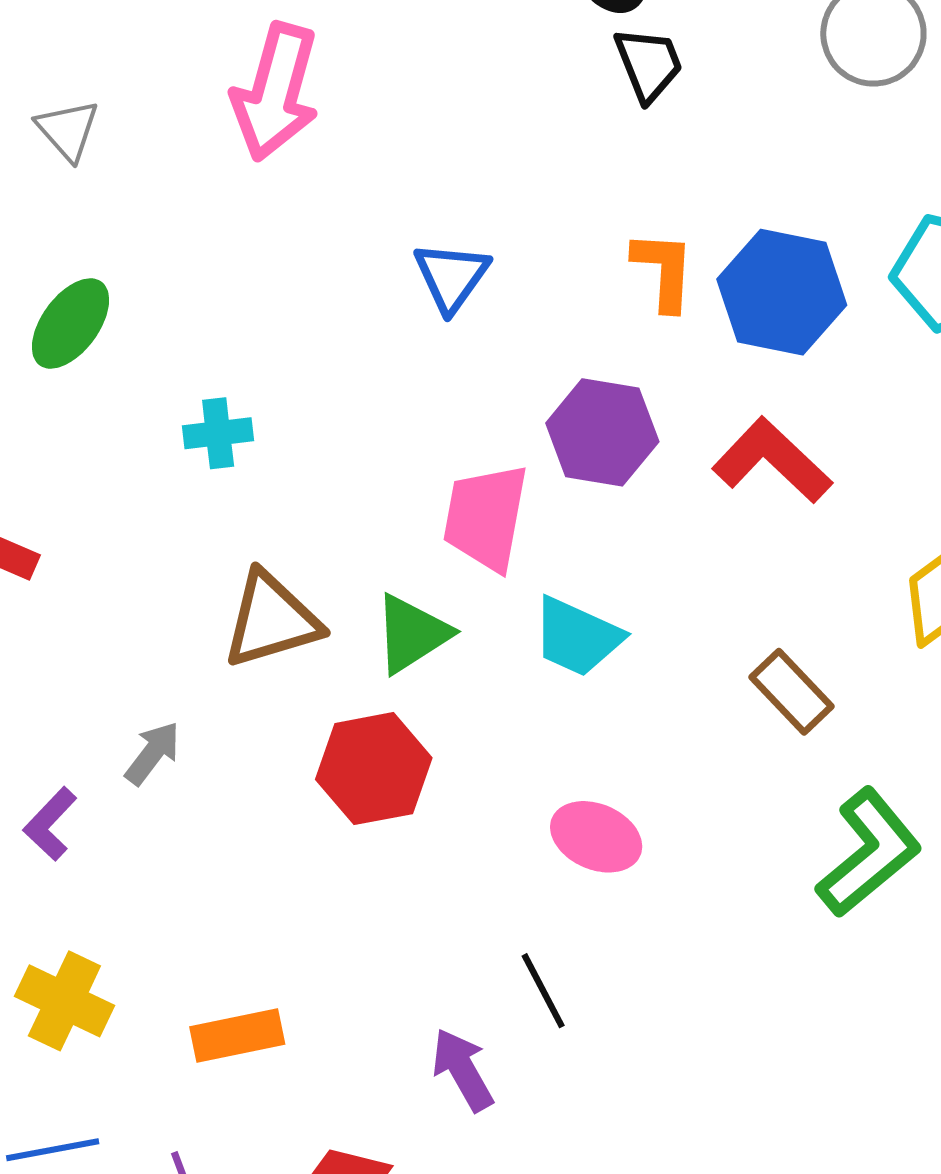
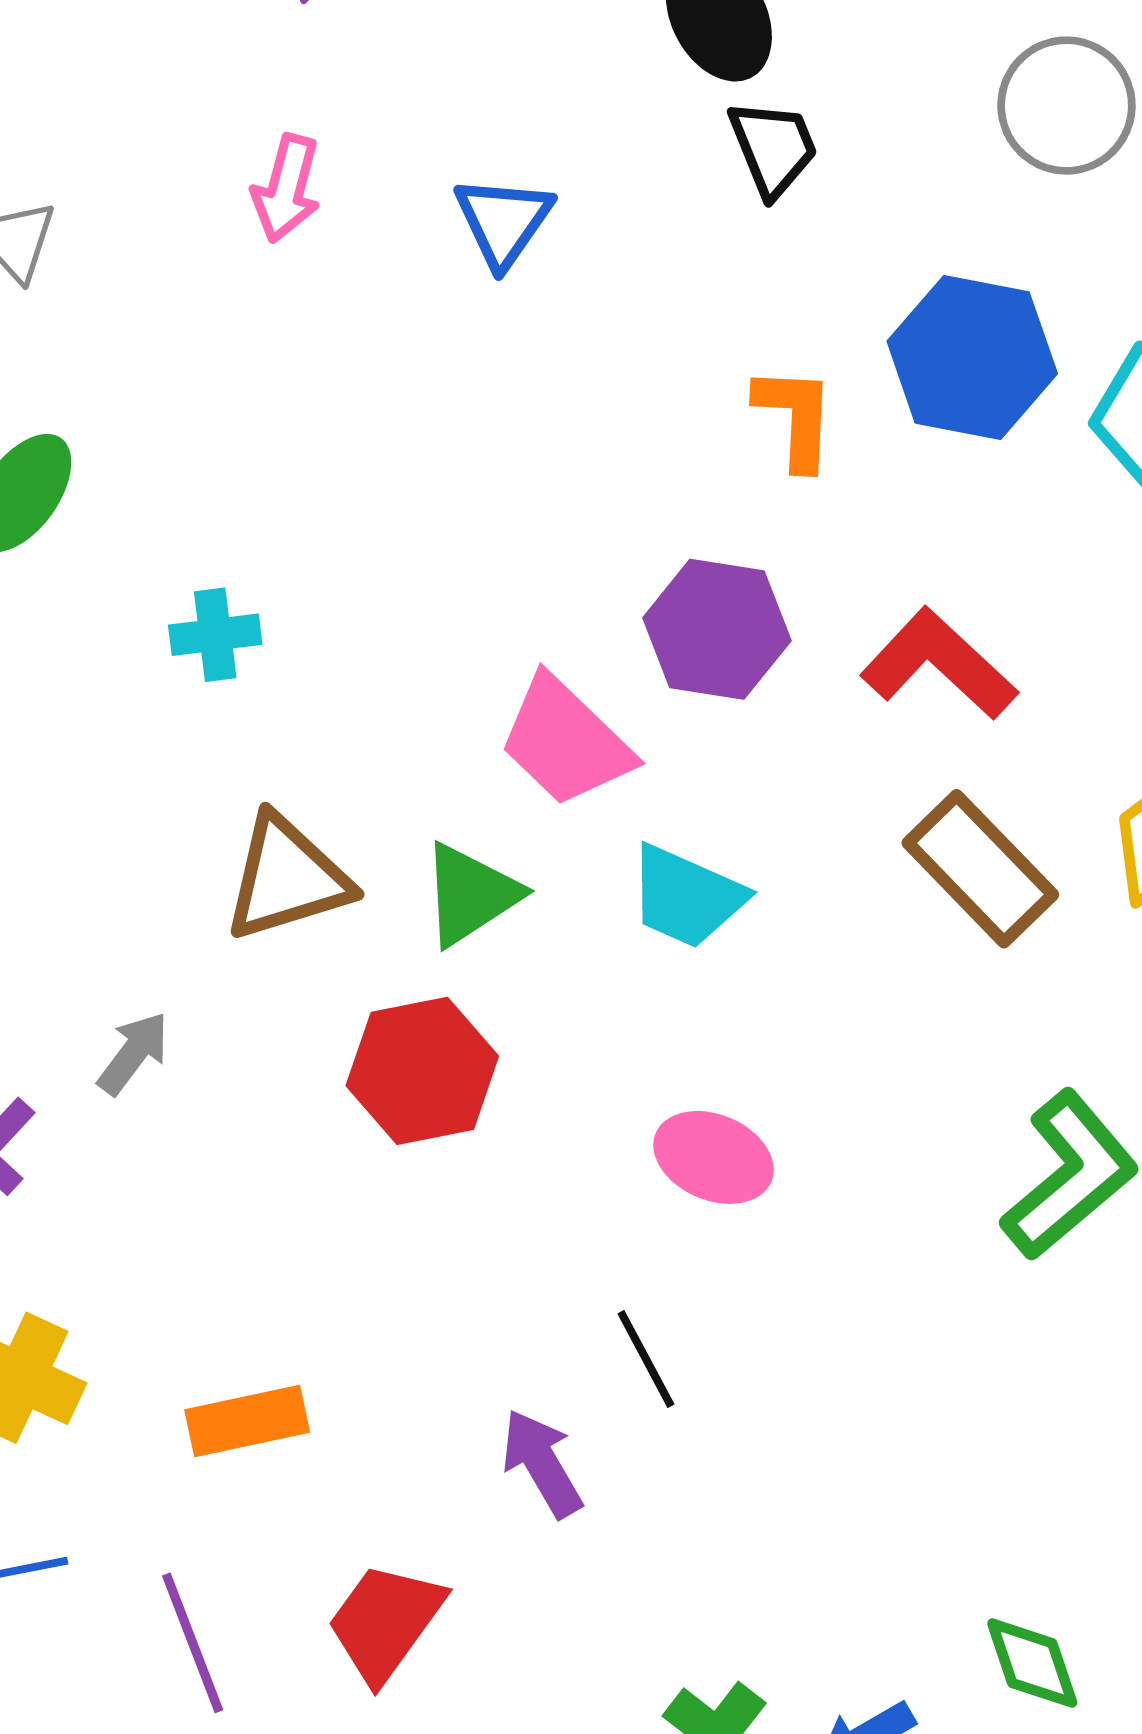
pink arrow: (276, 92) -> (286, 188), size x0.6
blue triangle: (451, 277) -> (503, 221), moved
blue hexagon: (782, 292) -> (972, 357), moved
pink trapezoid: (486, 517) -> (566, 741), turned -56
brown rectangle: (791, 692) -> (980, 869), moved, size x1.4

